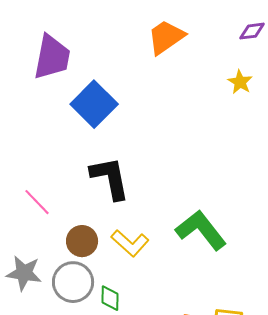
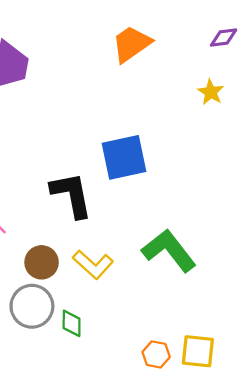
blue square: (94, 104) -> (124, 157), moved, turned 33

